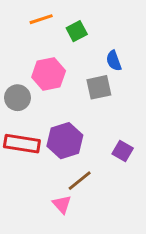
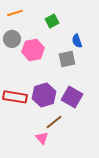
orange line: (41, 19) -> (15, 13), moved
gray circle: (17, 98) -> (12, 39), moved
purple square: (123, 151) -> (72, 97), moved, size x1.5

